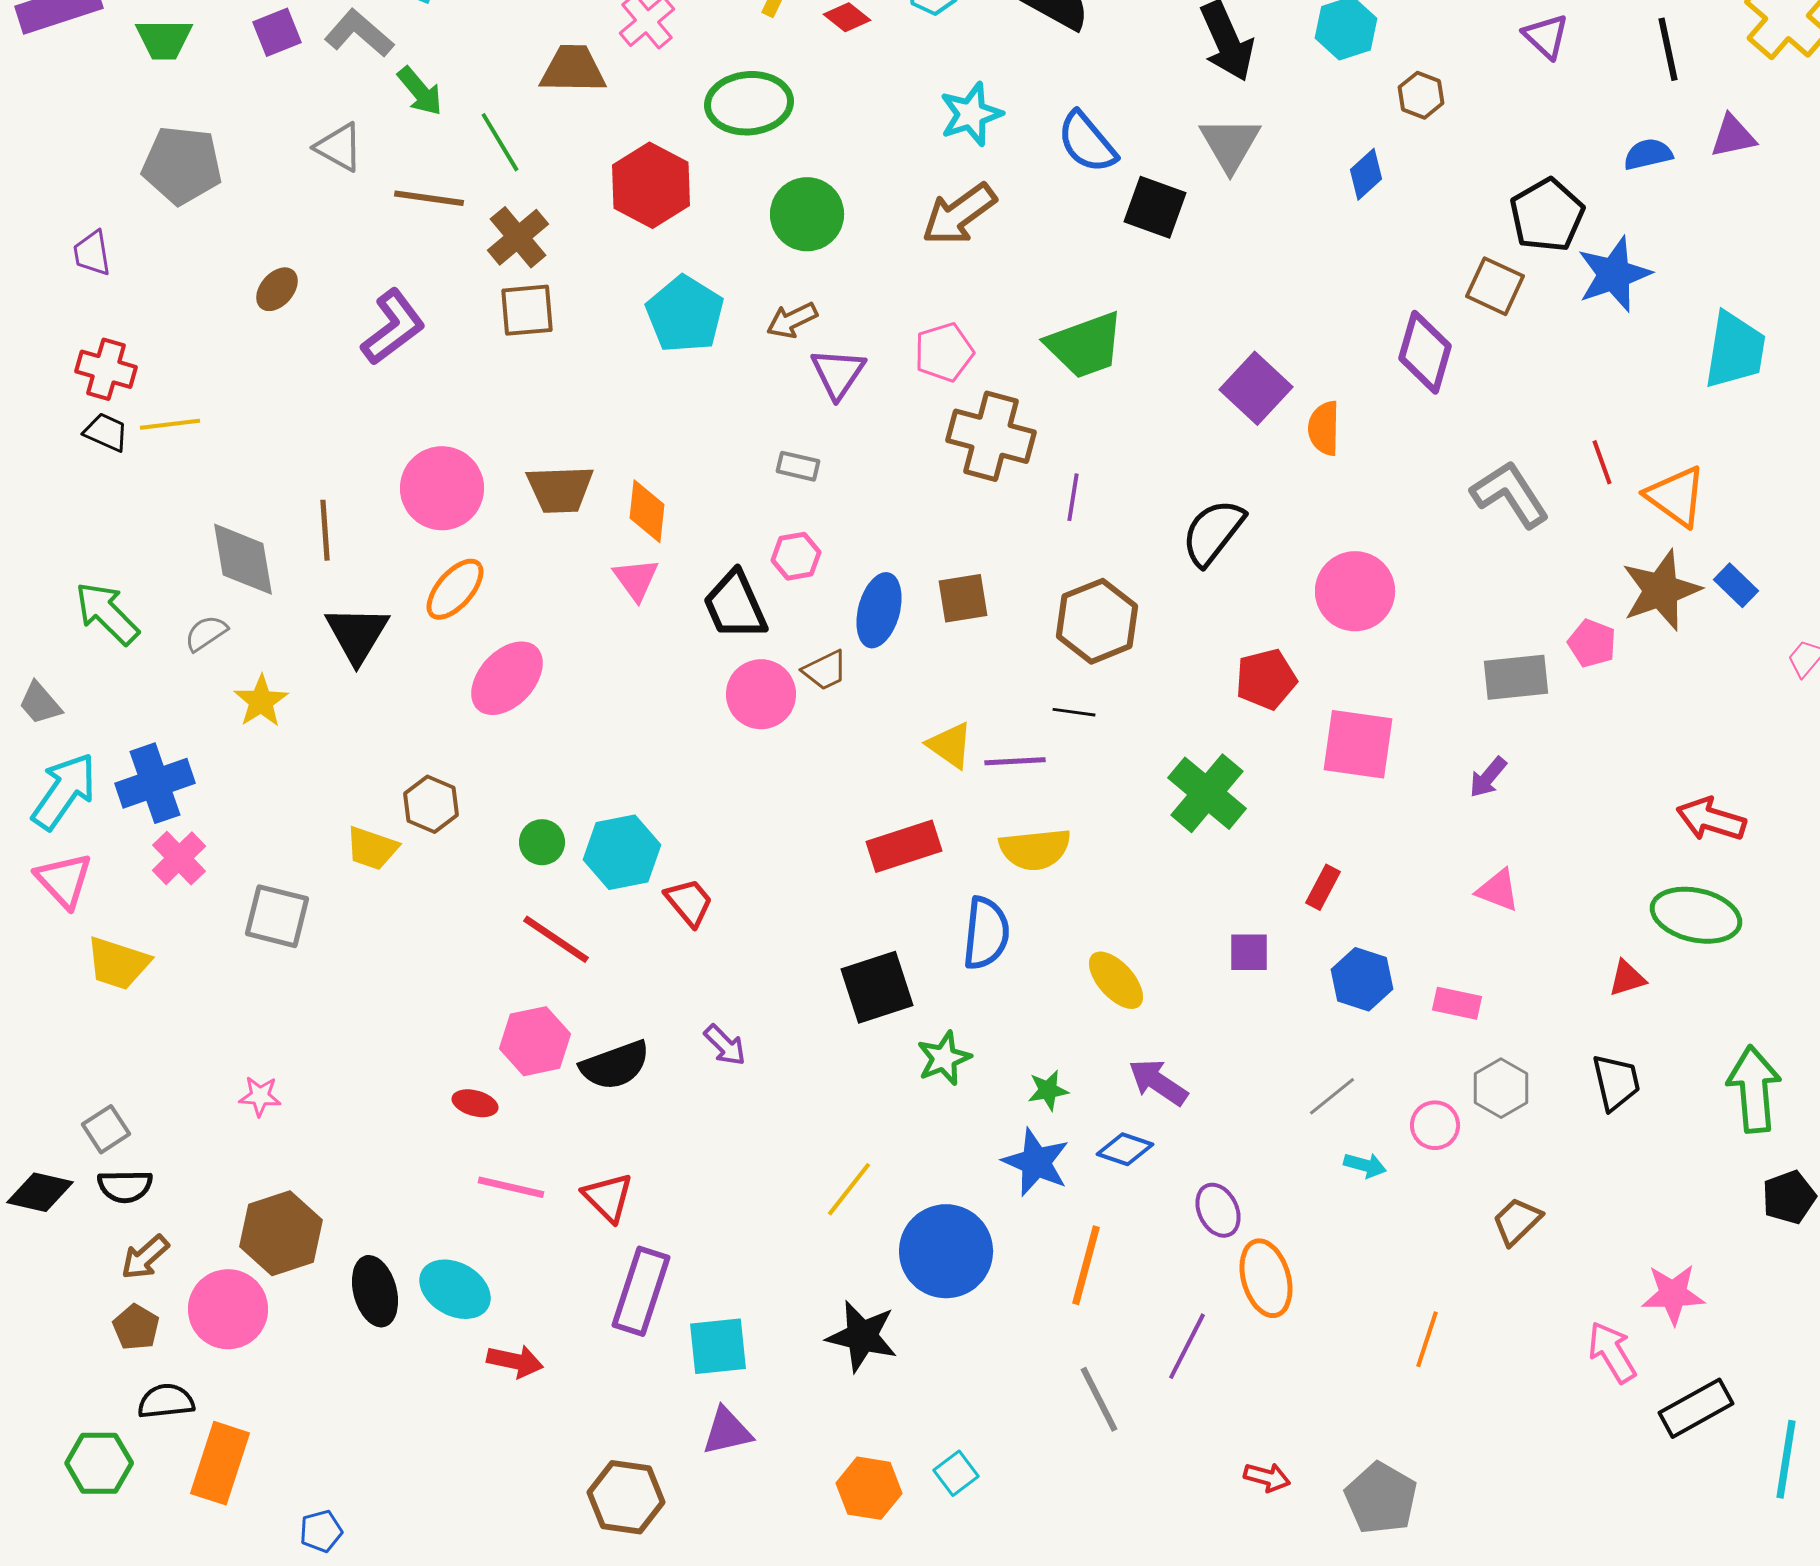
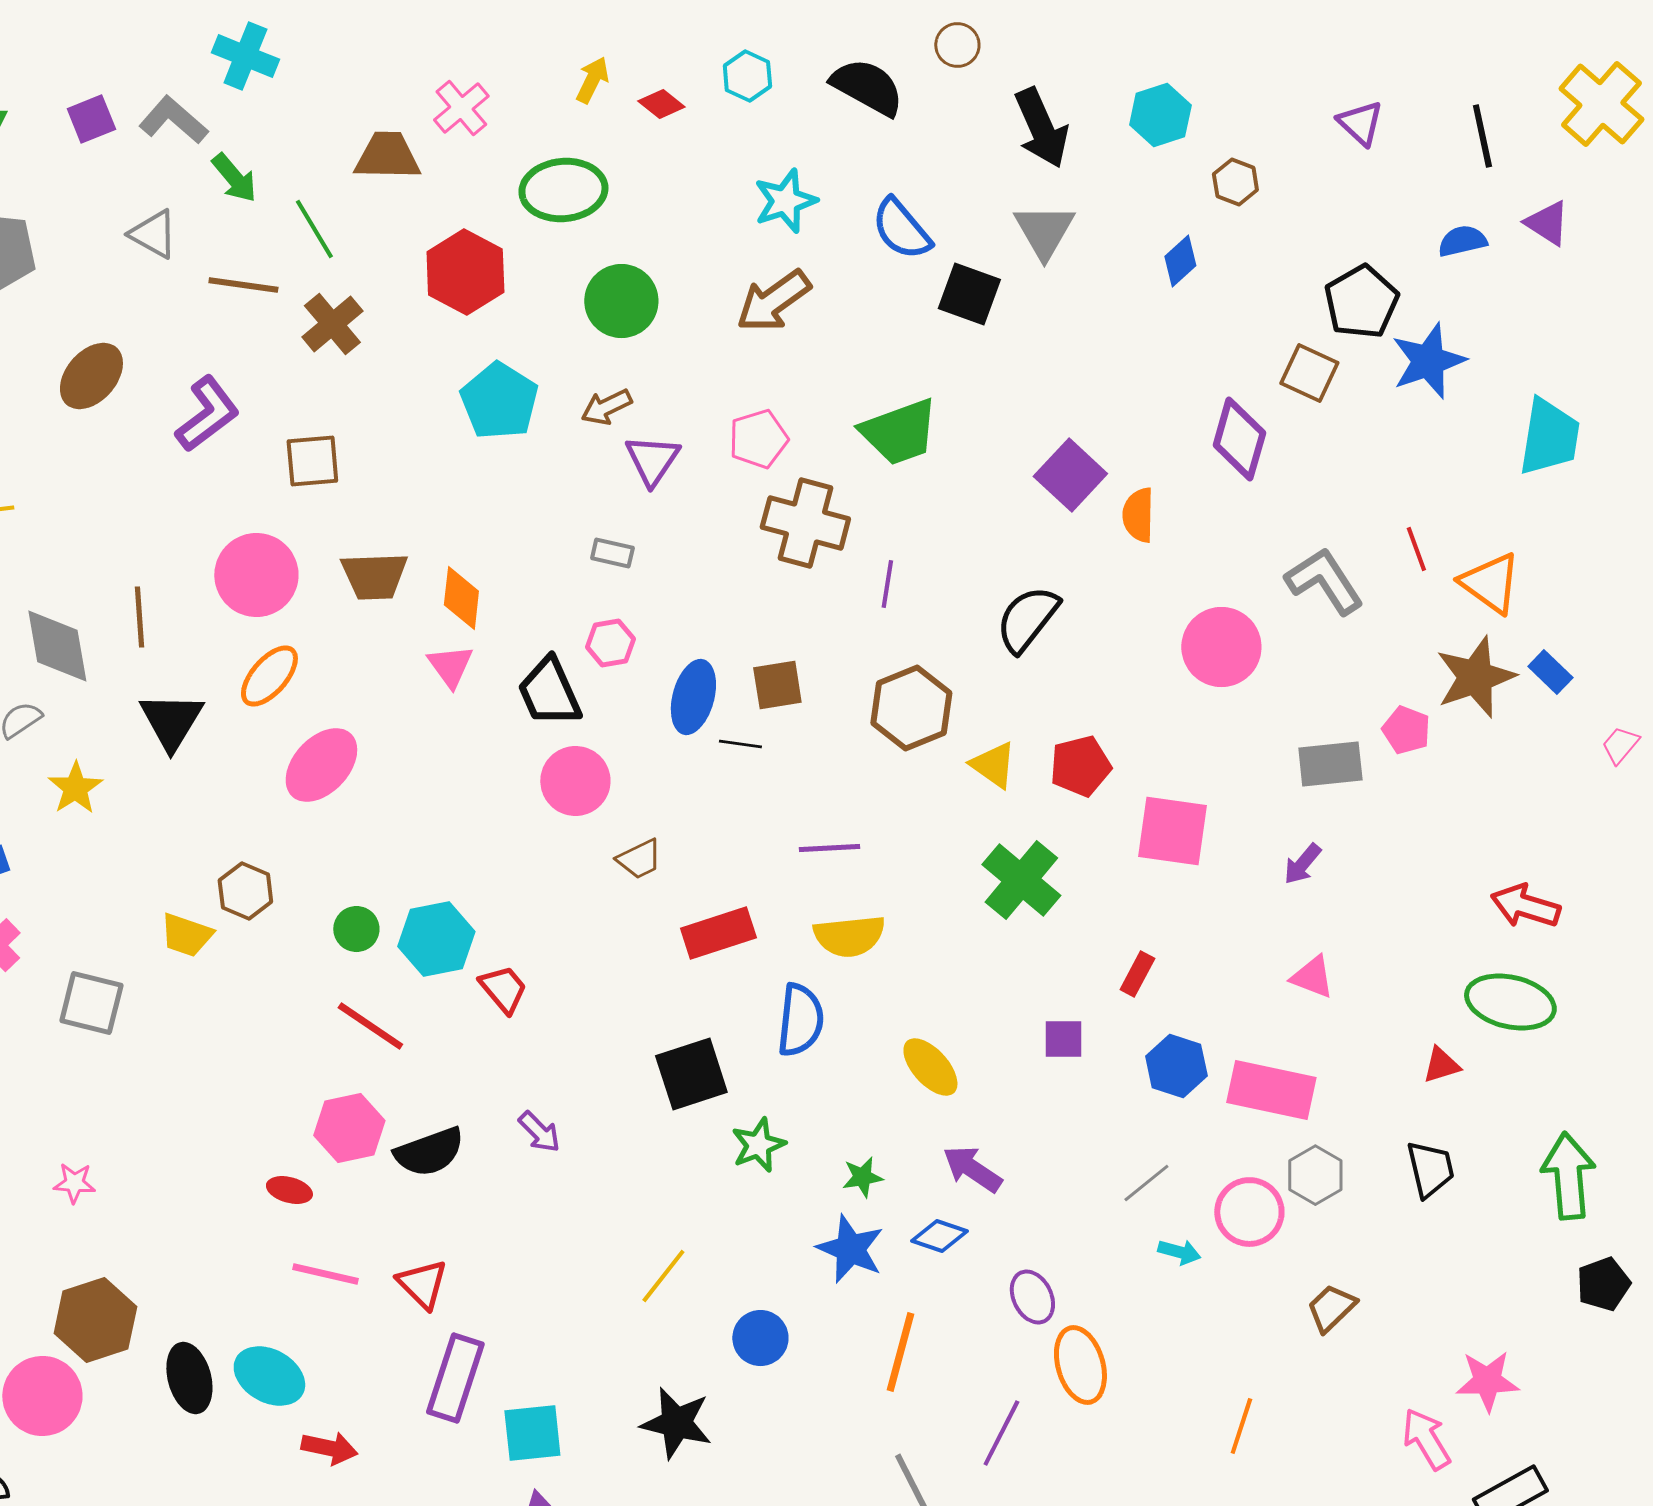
purple triangle: (1733, 136) -> (1547, 223), turned 45
brown ellipse: (277, 289) -> (91, 376), size x1.5
brown square: (527, 310) -> (312, 461), moved
pink circle: (1355, 591) -> (1221, 647), moved
brown trapezoid: (825, 670) -> (639, 859), moved
black line: (1074, 712) -> (740, 744), moved
yellow triangle: (950, 745) -> (993, 765), moved
pink rectangle: (1457, 1003) -> (1271, 1090), size x1.8
pink circle: (1435, 1125) -> (1249, 1212), size x1.4
blue circle: (946, 1251) -> (760, 1338), size x0.6

